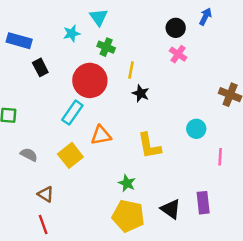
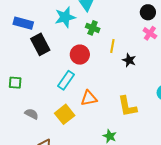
cyan star: (72, 33) -> (65, 17), size x1.5
black rectangle: (40, 67) -> (40, 44), size x1.5
red circle: (90, 80) -> (80, 55), size x0.7
black star: (141, 93) -> (129, 60), moved

